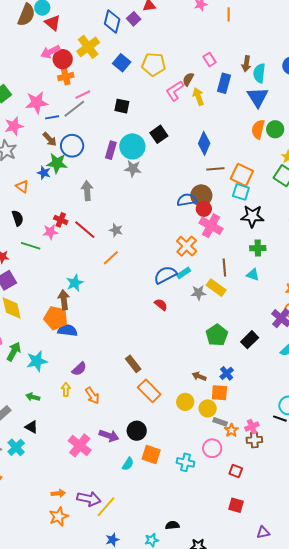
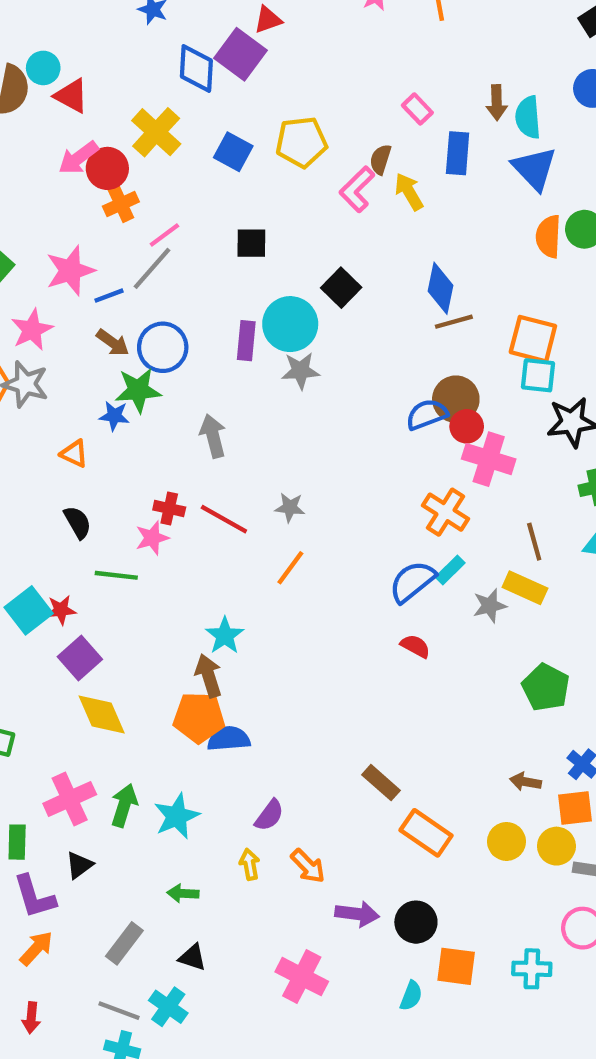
purple square: (134, 19) -> (240, 54), size x1.6
brown line: (215, 169) -> (454, 322), moved
purple arrow: (109, 436) -> (357, 914), moved

